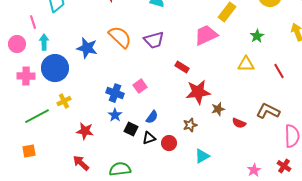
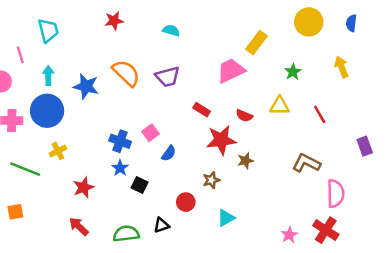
cyan arrow: (44, 42) -> (48, 75), moved
green line: (37, 116) -> (25, 169), turned 50
blue semicircle: (152, 117) -> (169, 153), moved
red semicircle: (239, 123) -> (244, 116), moved
red star: (85, 131) -> (84, 187), turned -30
black triangle: (149, 138) -> (161, 225), moved
red cross: (284, 166) -> (326, 230), size x1.5

